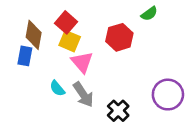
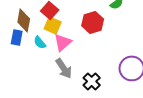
pink triangle: (82, 62) -> (63, 42), turned 30
cyan semicircle: (57, 88) -> (40, 42), moved

